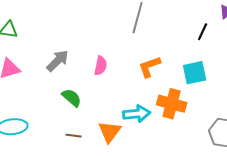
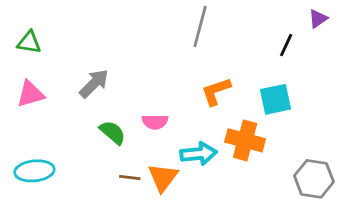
pink semicircle: (101, 66) -> (155, 122), moved, turned 78
brown line: (74, 136) -> (130, 177), moved

